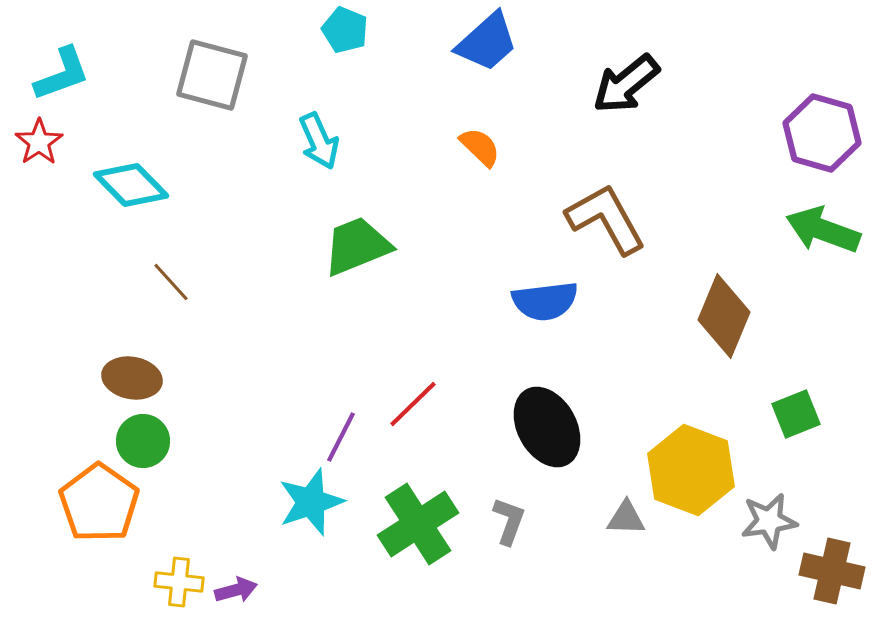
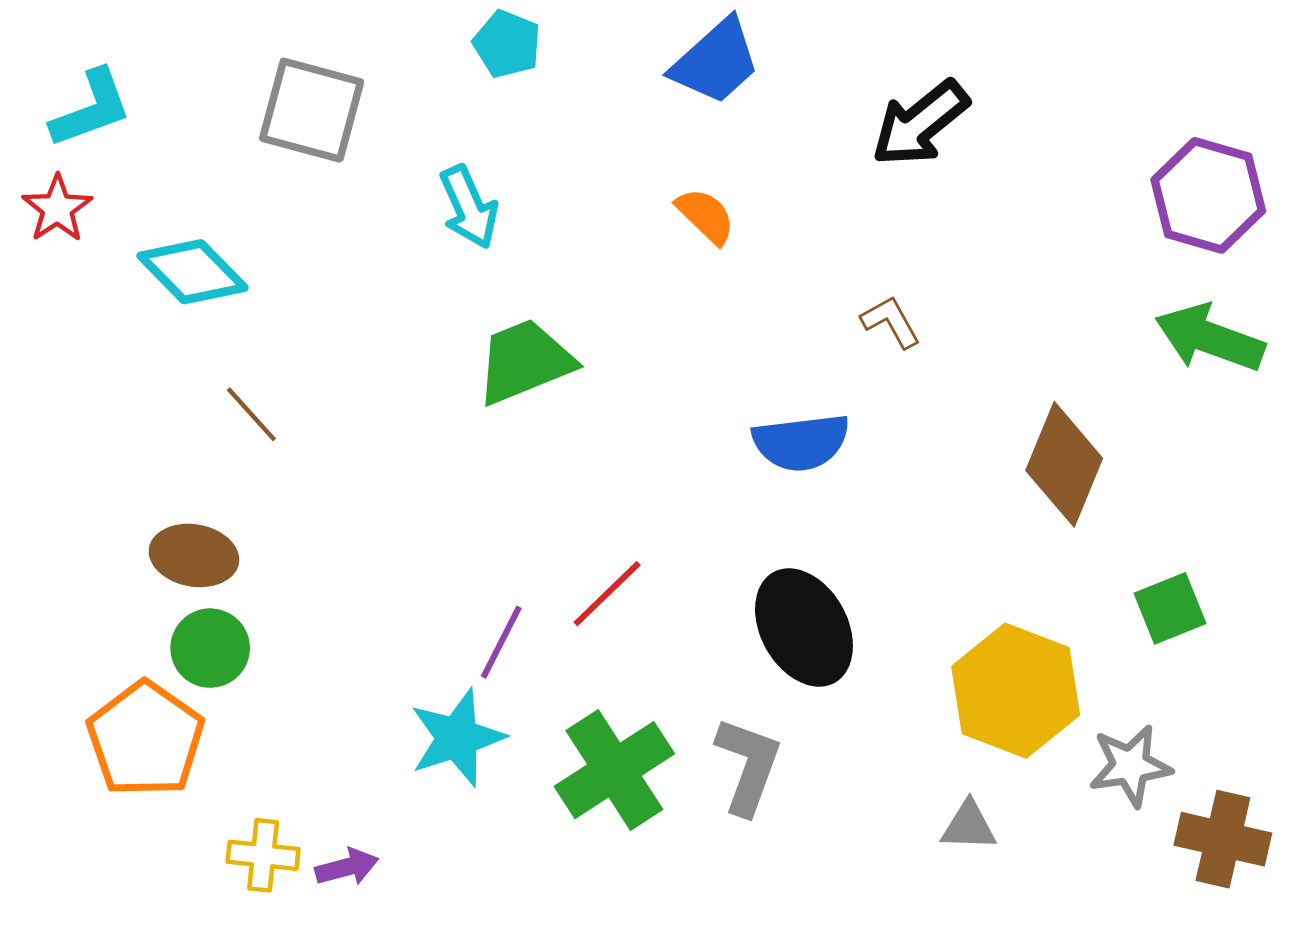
brown L-shape: (606, 219) -> (891, 322), size x0.5
gray triangle: (626, 518) -> (969, 826), moved
gray L-shape: (509, 521) -> (748, 766), size x1.4

